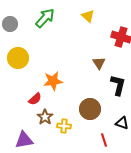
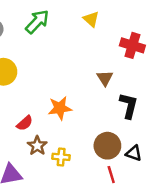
orange star: (53, 81) -> (60, 108), moved
brown circle: (90, 109) -> (107, 146), moved

